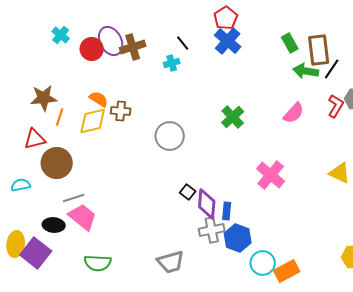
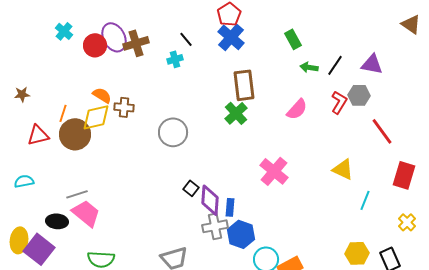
brown rectangle: (319, 50) -> (244, 85), moved
green arrow: (306, 71) -> (309, 67), size x0.7
brown star: (44, 98) -> (22, 94), moved, size x0.6
brown circle: (57, 163) -> (75, 134), moved

